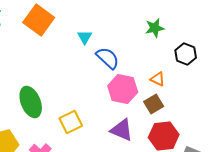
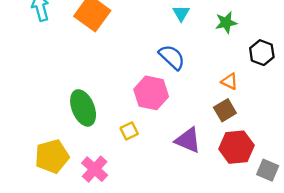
cyan triangle: (85, 37) -> (181, 13), moved
pink hexagon: (123, 89) -> (151, 93), moved
yellow square: (71, 122) -> (129, 131), size x0.7

